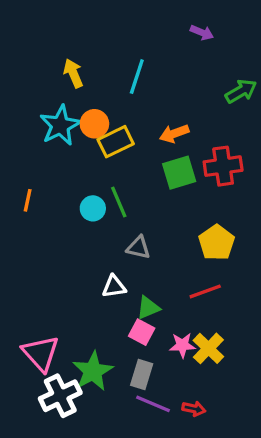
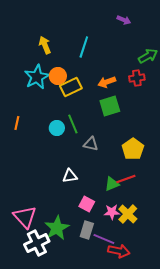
red cross: (223, 166) -> (137, 78), moved, size x0.7
gray triangle: (138, 247) -> (91, 144), moved
green triangle: (148, 308) -> (112, 184), moved
purple line: (153, 404) -> (104, 239), moved
red arrow: (194, 409) -> (119, 251), size x1.5

